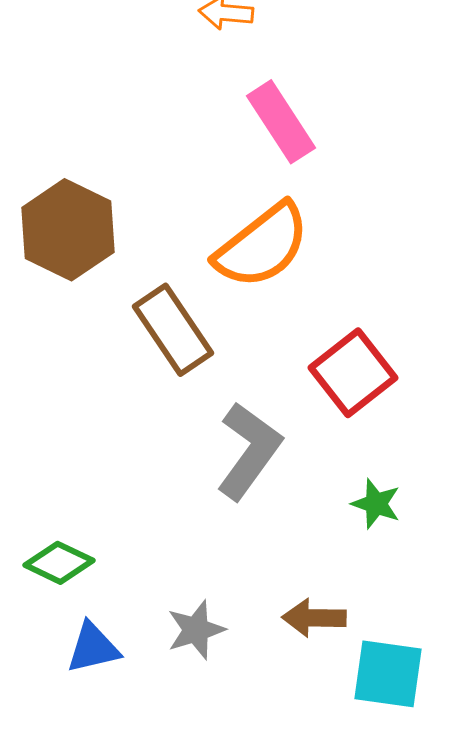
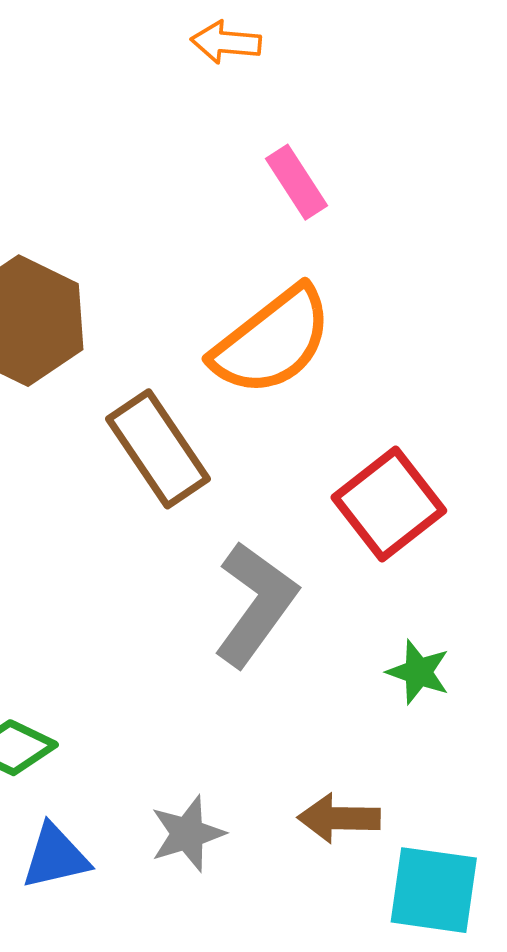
pink rectangle: (281, 122) -> (297, 182), size x0.7

